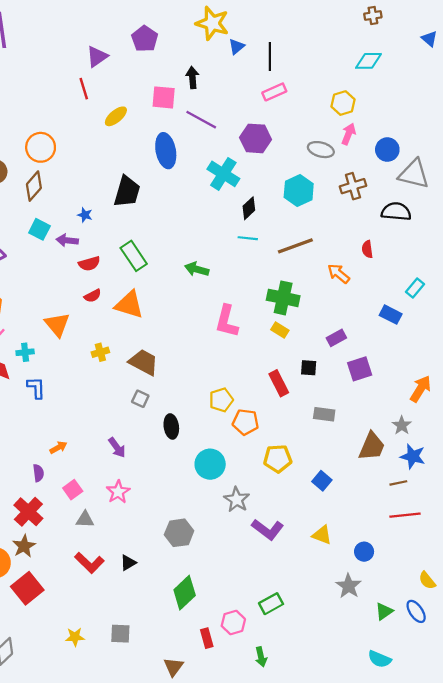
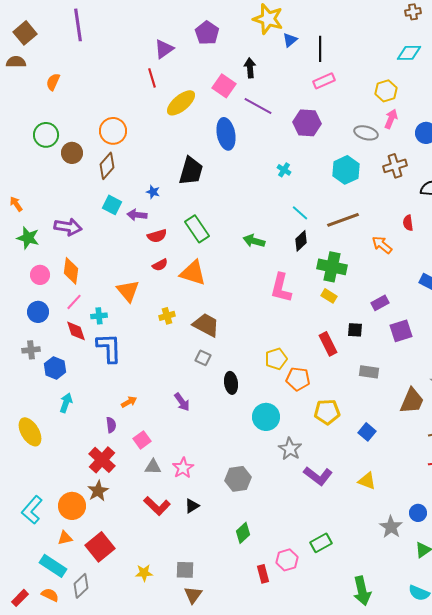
pink square: (164, 97) -> (224, 86), turned 30
yellow ellipse: (116, 116) -> (181, 103), size x1.4
cyan cross: (223, 174) -> (284, 170), moved, size x0.5
black diamond: (249, 208) -> (301, 241), moved
cyan line: (248, 238) -> (300, 213), turned 36
blue L-shape: (36, 388) -> (109, 348), size x1.5
pink star: (118, 492) -> (183, 468), moved
blue circle: (364, 552) -> (418, 513), moved
red square: (27, 588) -> (100, 547), moved
green diamond: (185, 593) -> (243, 533), size x0.7
green arrow: (261, 657) -> (362, 591), moved, size x1.6
brown triangle: (174, 667) -> (193, 595), moved

